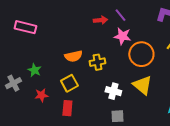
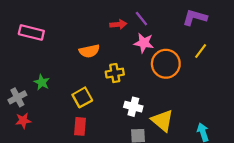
orange semicircle: (73, 56) -> (89, 51), moved
yellow triangle: (142, 85) -> (162, 121), moved
red star: (41, 95) -> (23, 121), moved

